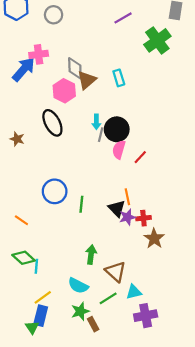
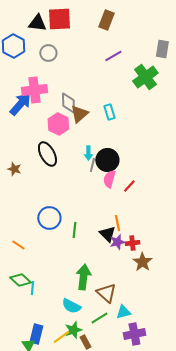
pink cross: (39, 54) -> (34, 90), size x1.4
green arrow: (91, 255) -> (83, 277), size x1.4
yellow line: (43, 297) -> (61, 337), moved

